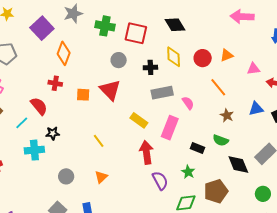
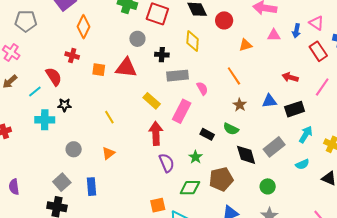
red circle: (203, 58) -> (224, 20), moved
black cross: (150, 67) -> (162, 55), moved
pink triangle: (253, 69) -> (274, 35), moved
red triangle: (110, 90) -> (126, 68), turned -45

